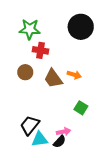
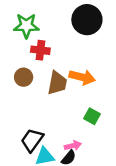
orange arrow: (74, 75) -> (82, 77), size x1.5
brown trapezoid: (53, 79) -> (57, 83), turned -130

